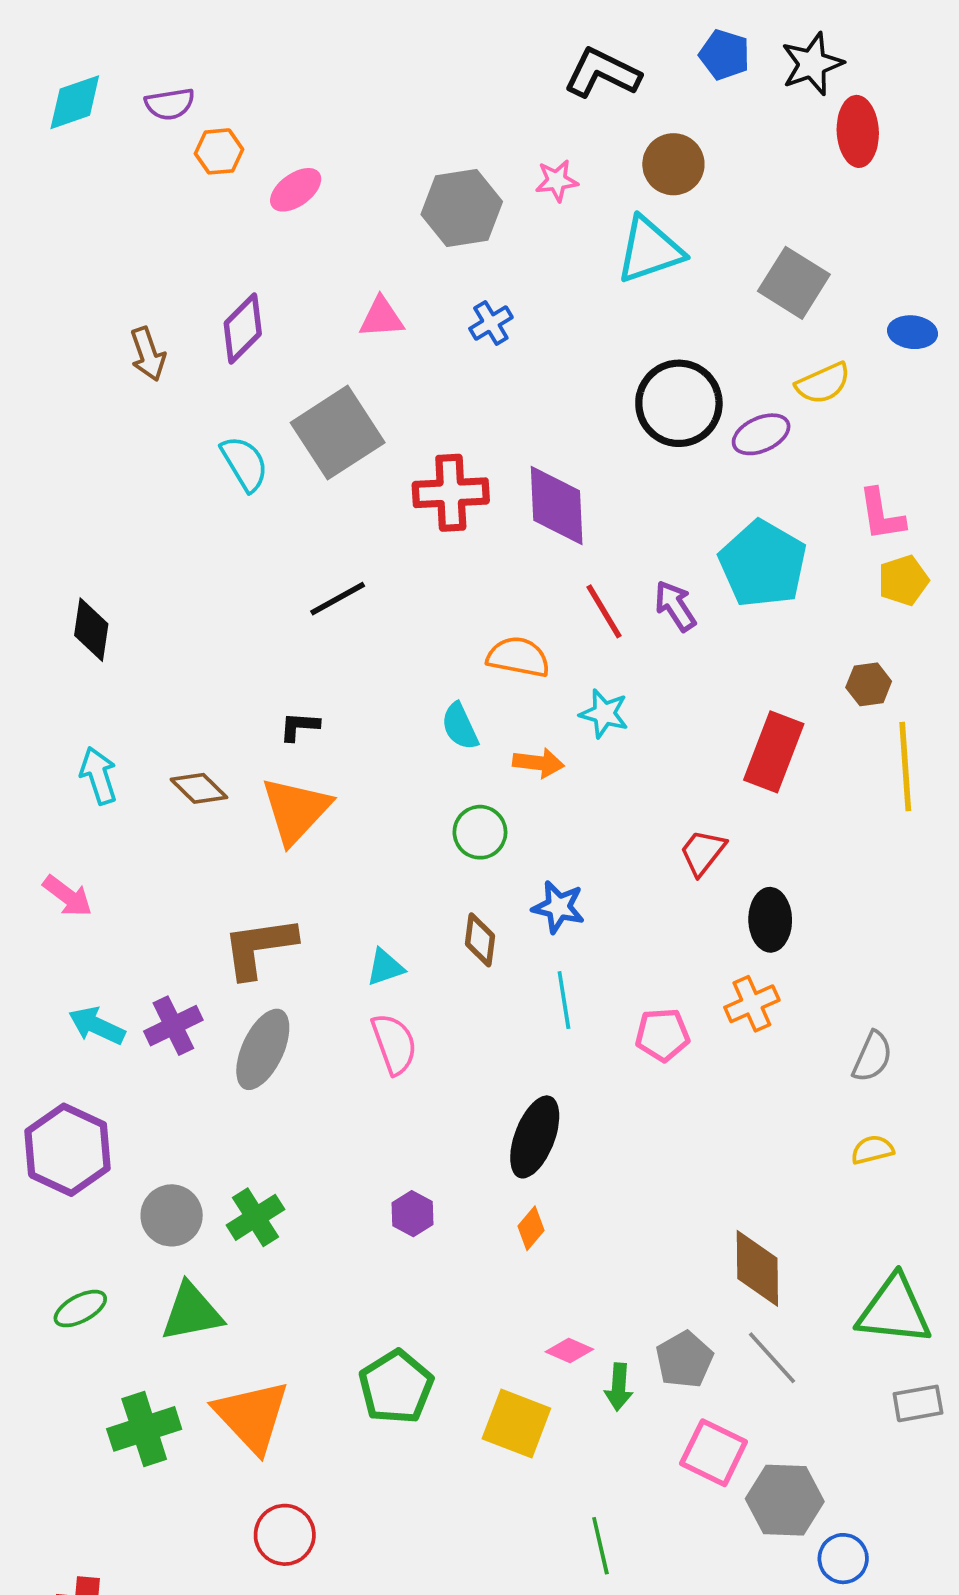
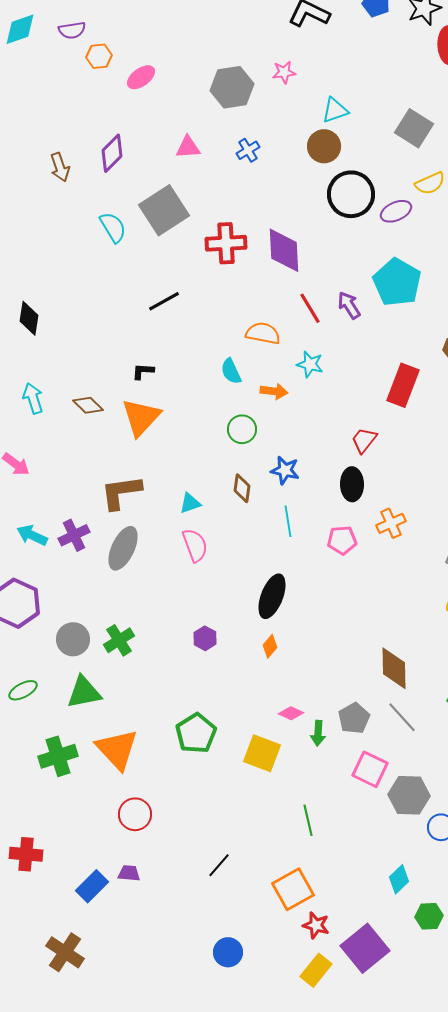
brown circle: (673, 164) -> (324, 146), moved
cyan triangle: (650, 250) -> (335, 110), size x0.7
black ellipse: (770, 920) -> (352, 484), moved

